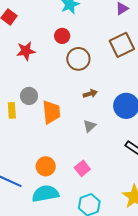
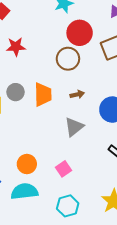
red circle: (62, 36) -> (80, 33), moved, size x1.6
orange trapezoid: (51, 112) -> (43, 94), moved
gray triangle: (90, 126) -> (74, 127), size x1.5

